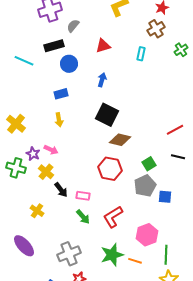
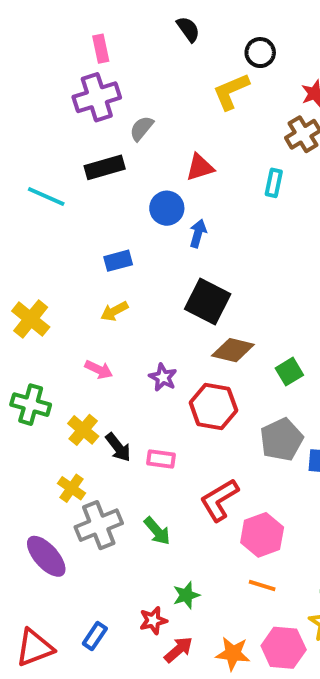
blue circle: (69, 64) -> (167, 208), moved
yellow arrow: (59, 120) -> (114, 311), turned 72
purple star: (33, 154) -> (163, 377), moved
green square: (149, 164) -> (289, 372), moved
yellow cross: (46, 172) -> (83, 430), moved
green arrow: (83, 217) -> (157, 531), moved
pink hexagon: (147, 235) -> (262, 535), moved
gray cross: (69, 254) -> (99, 525), moved
green star: (112, 255) -> (186, 595), moved, size x0.6

